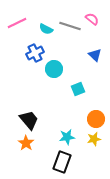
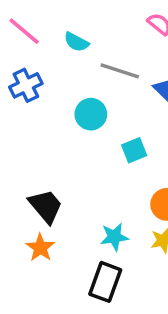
pink line: (17, 23) -> (24, 31), turned 66
gray line: (70, 26) -> (120, 71), moved
blue cross: (35, 53) -> (26, 85), moved

